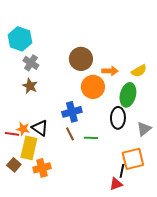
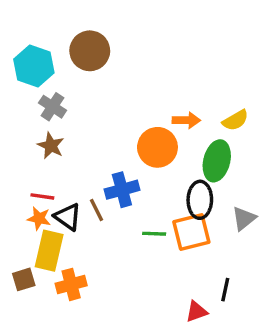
brown circle: (81, 59) -> (90, 51), moved
red line: (12, 134) -> (42, 196), moved
brown line: (70, 134) -> (97, 210), moved
orange square: (133, 159) -> (191, 232), moved
brown square: (14, 165) -> (24, 279), turned 32
black line: (122, 171) -> (225, 290), moved

